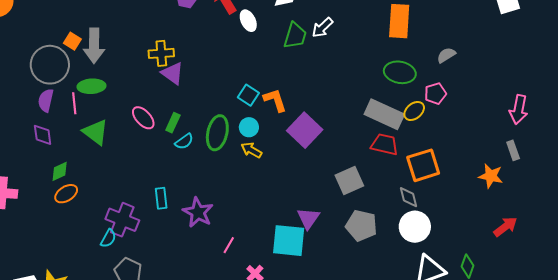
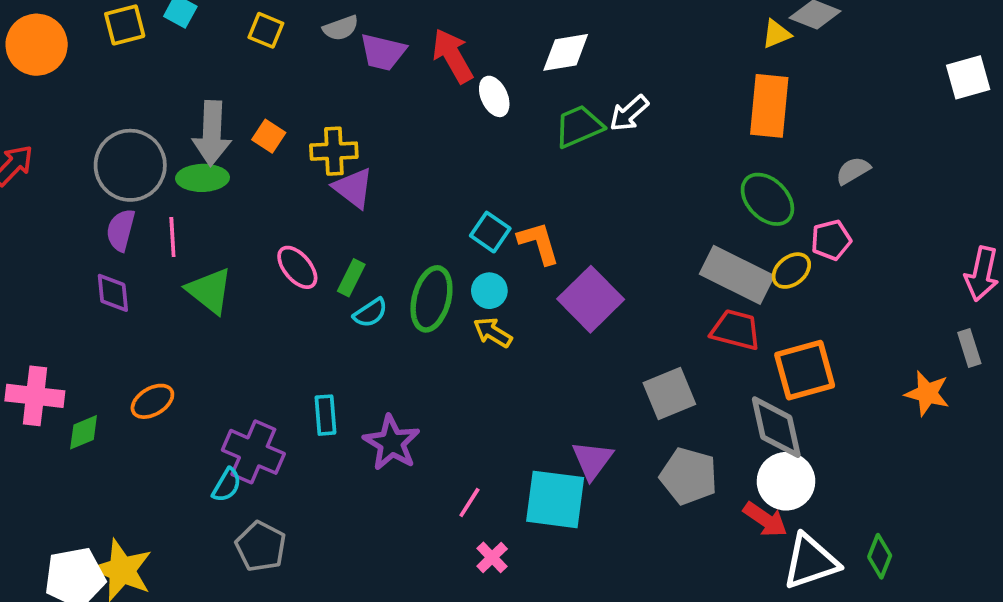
green trapezoid: (295, 36) -> (579, 126), turned -132
orange square: (72, 41) -> (269, 136), moved
green ellipse: (400, 72) -> (767, 199), turned 32
green ellipse: (91, 86) -> (203, 178), moved
green diamond: (60, 171) -> (84, 432), moved
gray diamond: (409, 197) -> (776, 427), size x1.6
red arrow: (505, 227) -> (765, 519), moved, turned 70
pink line: (229, 245) -> (469, 503), moved

